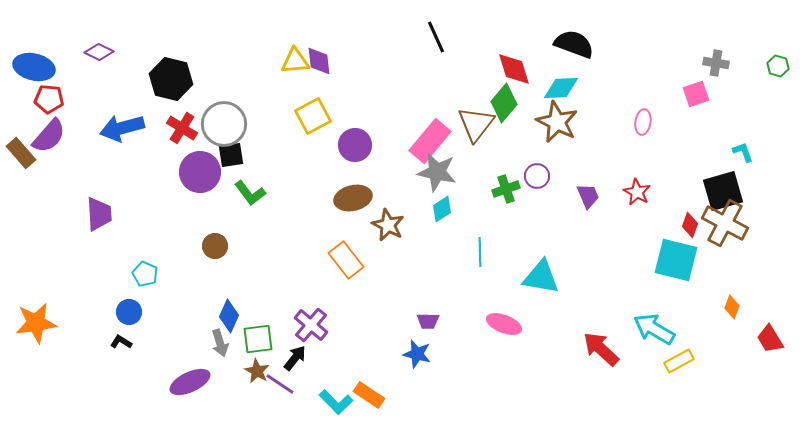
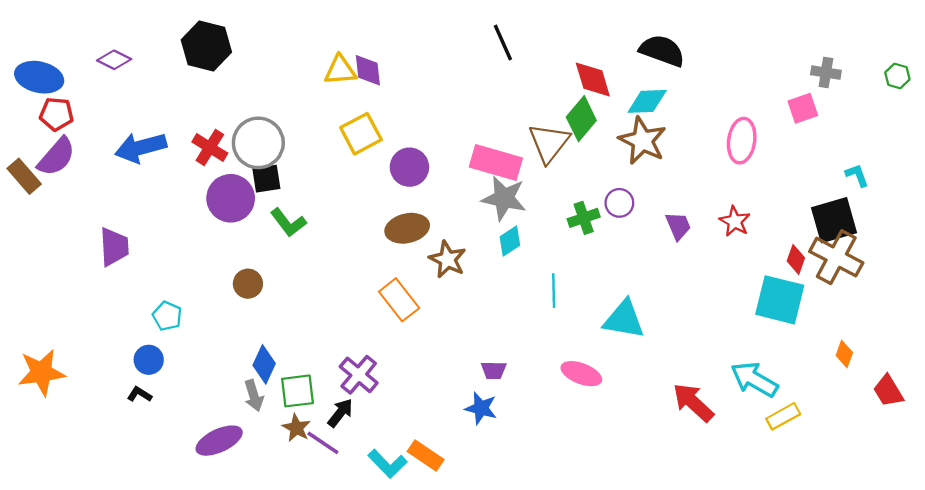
black hexagon: (171, 79) -> (206, 46), moved
pink ellipse: (643, 122) -> (742, 141), size x1.5
pink rectangle: (430, 141) -> (496, 163), turned 66

